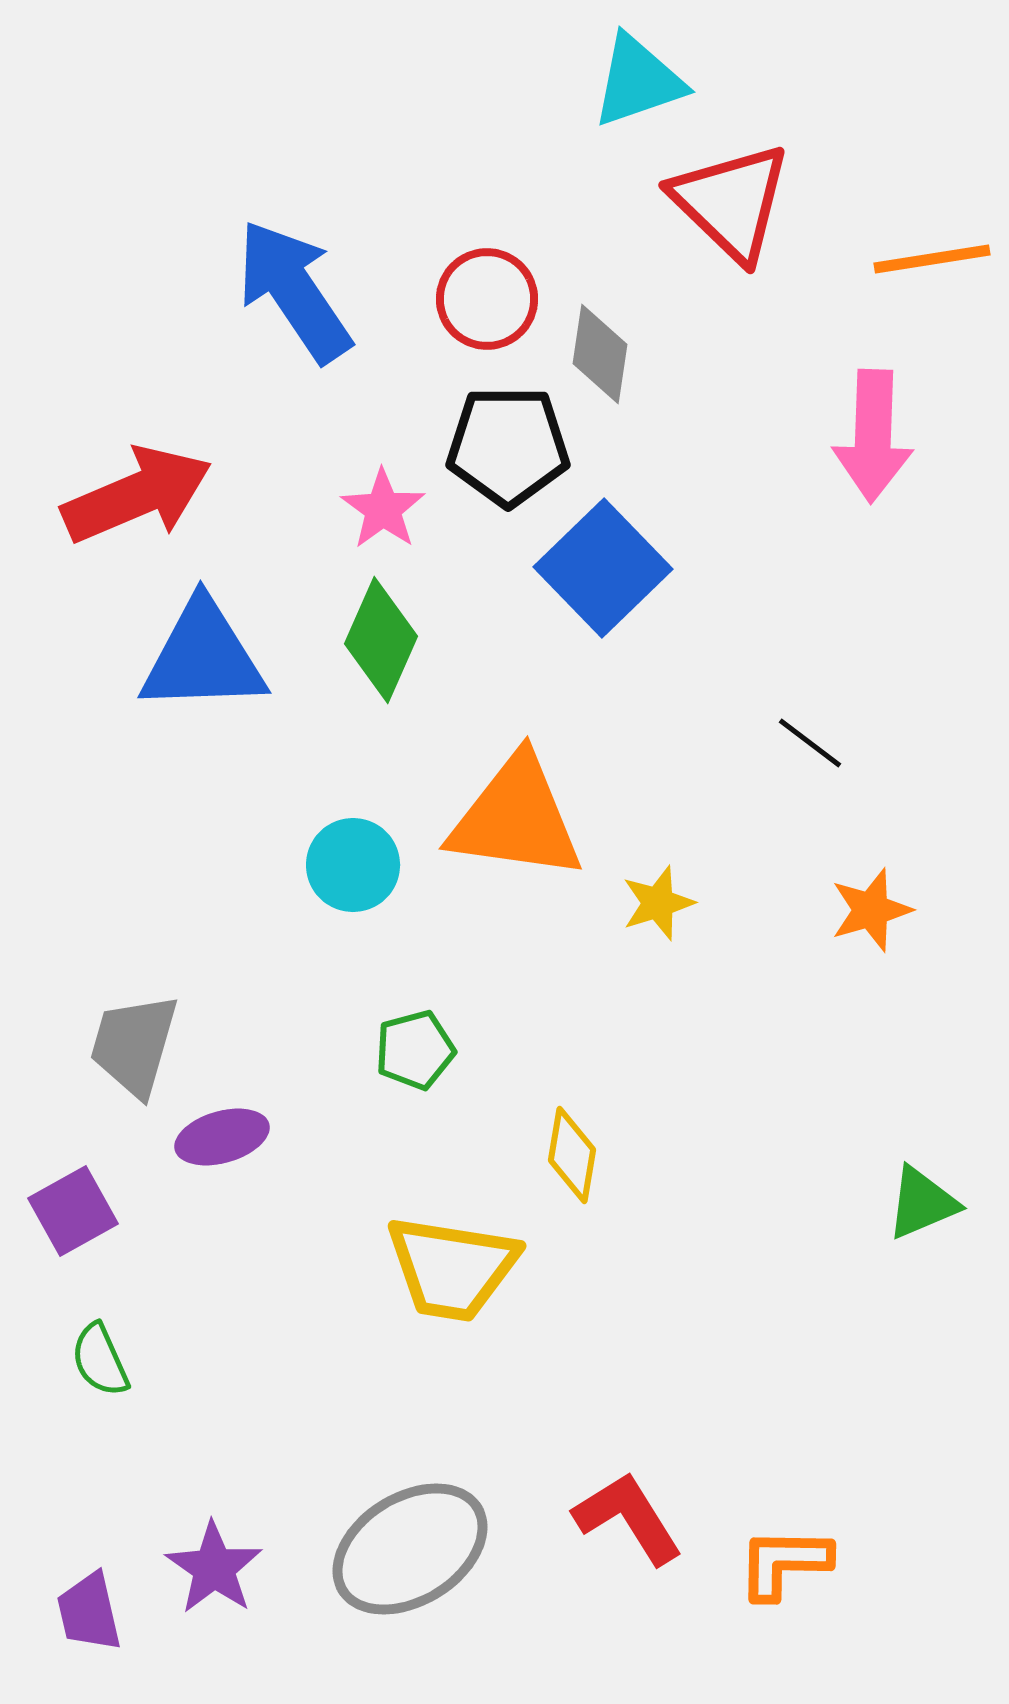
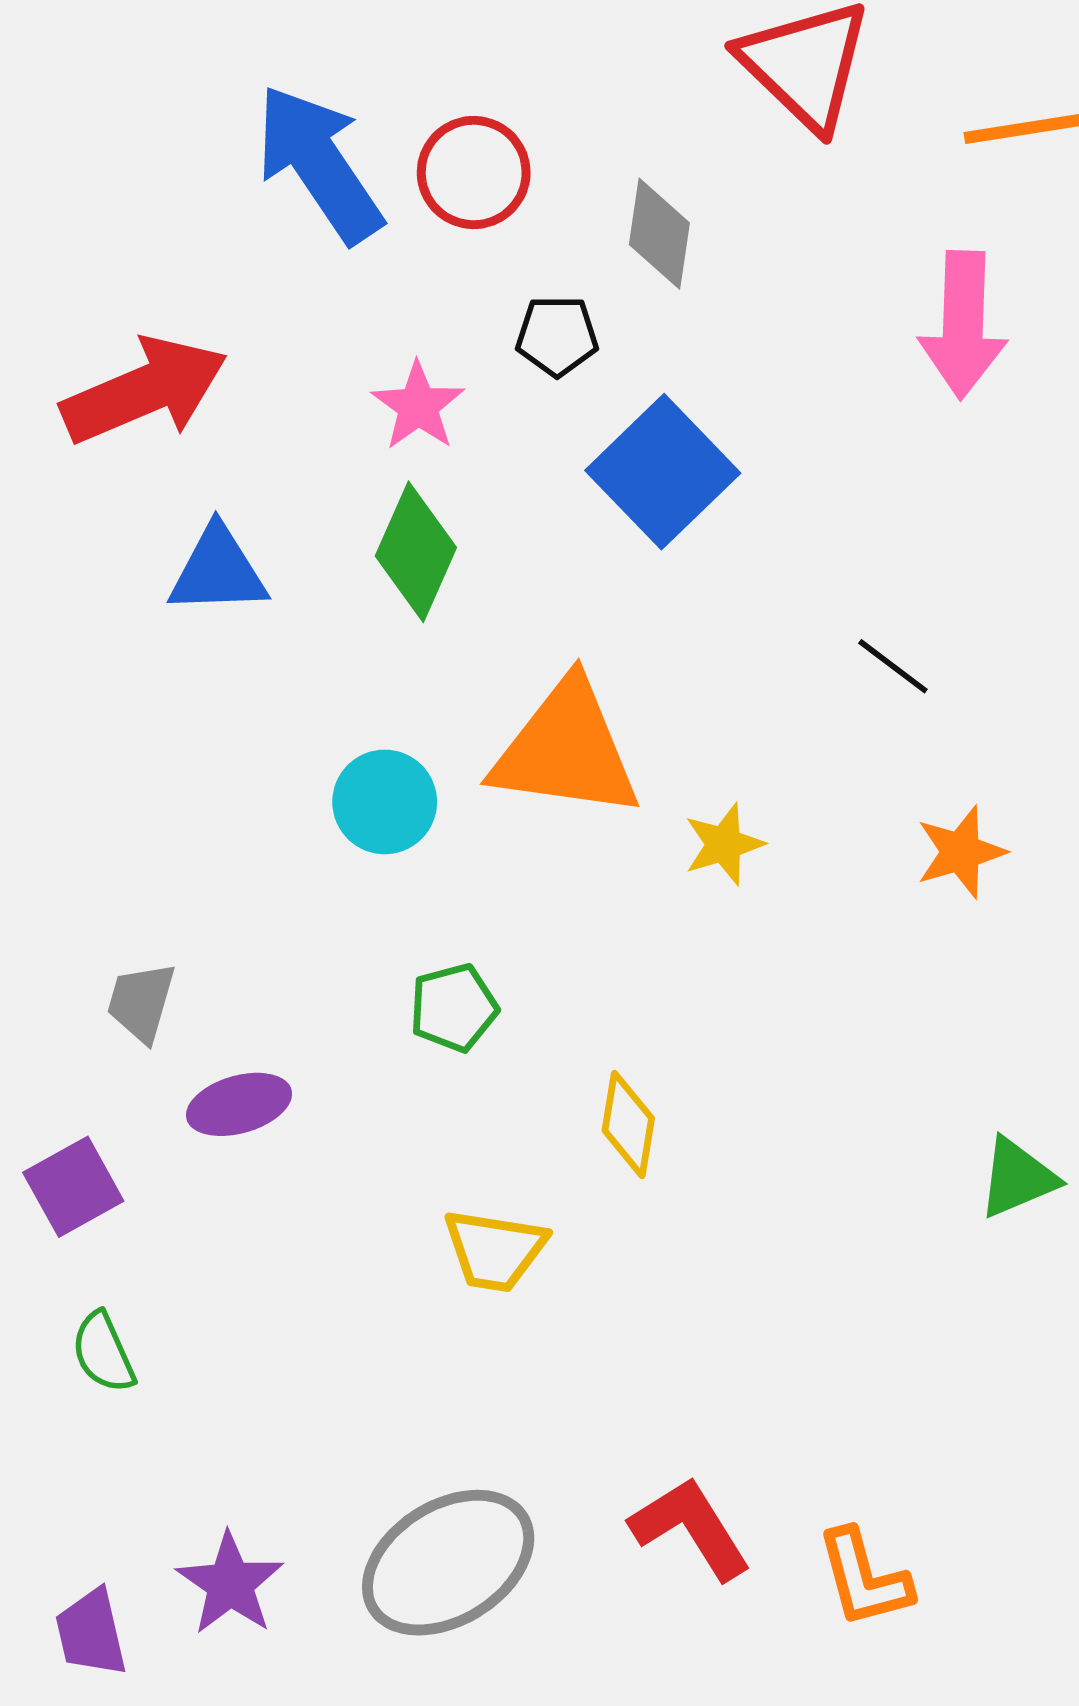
red circle: (487, 299) -> (474, 173), moved
black pentagon: (508, 446) -> (557, 336), size x0.6
blue triangle: (203, 657) -> (218, 571), size x0.7
gray trapezoid: (134, 1045) -> (141, 1002), size x0.7
yellow trapezoid: (452, 1268) -> (495, 1250), size x0.7
orange L-shape: (784, 1563) -> (864, 1578), turned -106

